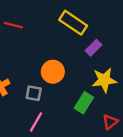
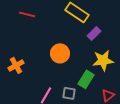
gray square: (34, 93) -> (69, 93), moved

